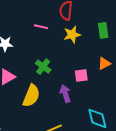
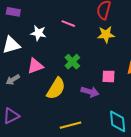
pink line: (41, 27) -> (68, 24), moved
purple arrow: (65, 94) -> (90, 92), turned 114

